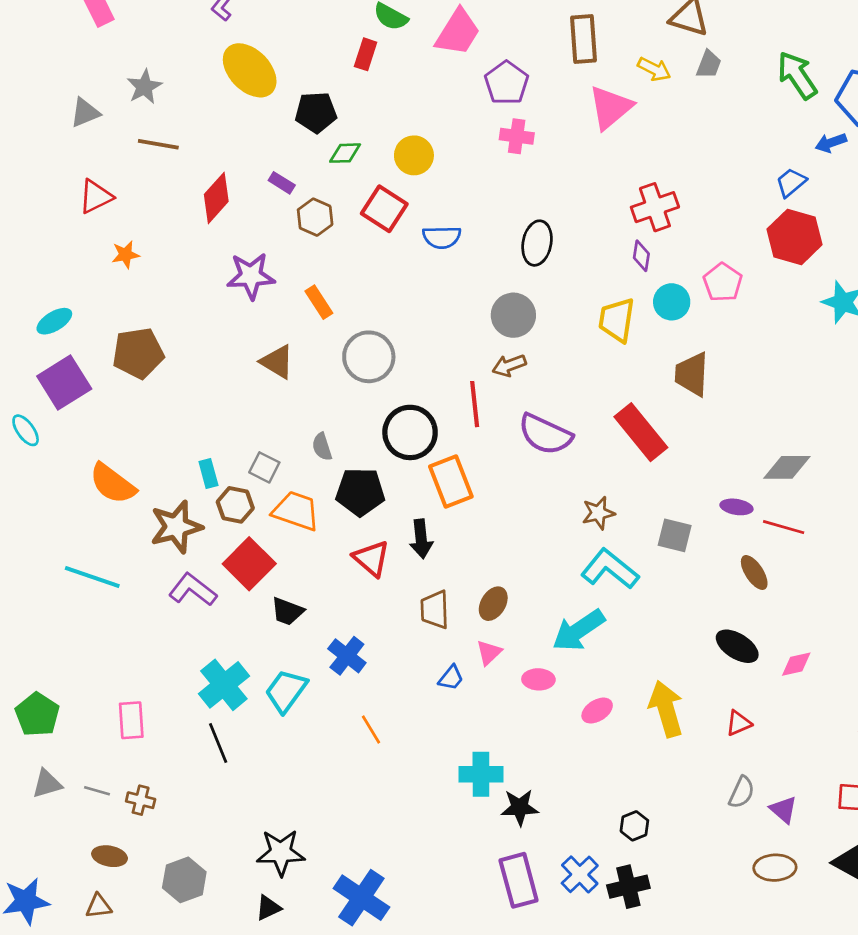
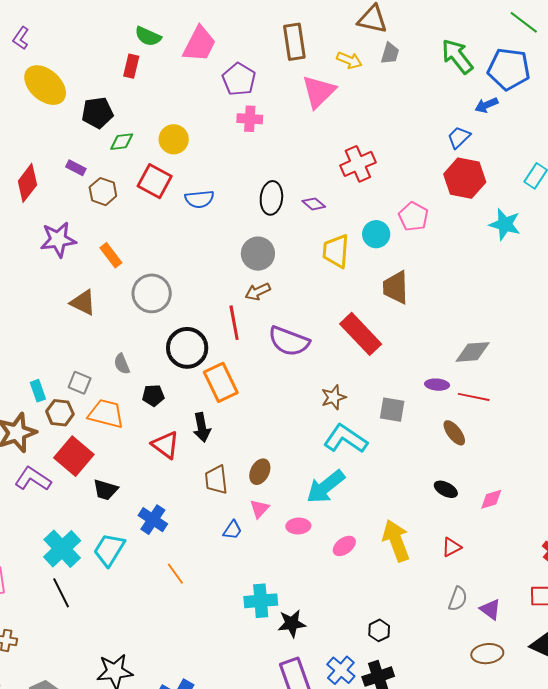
purple diamond: (641, 256) -> (314, 204), moved, turned -55
black pentagon: (360, 492) -> (153, 395), size x0.6
black ellipse: (737, 646) -> (446, 489), size x0.7

